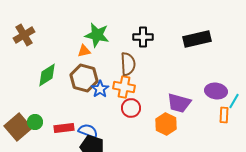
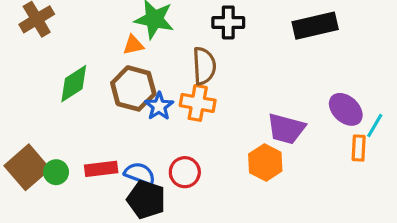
purple ellipse: (216, 91) -> (346, 109), turned 35
red circle: (131, 108) -> (185, 172), moved
green circle: (35, 122) -> (56, 172), moved

